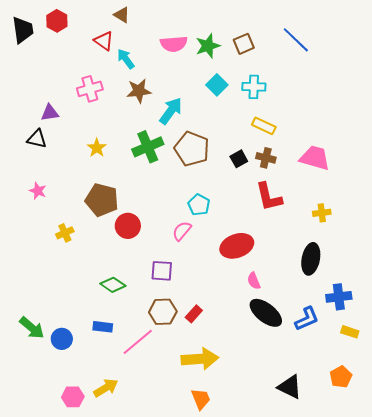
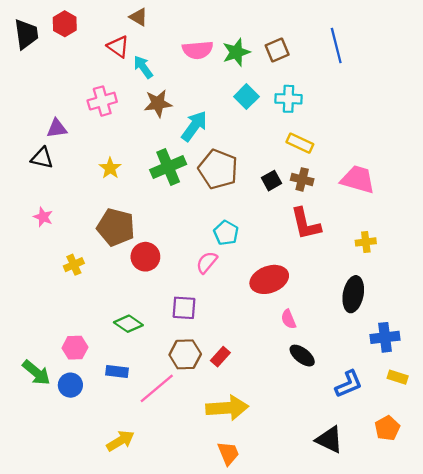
blue line: (296, 40) -> (336, 45), turned 32
black ellipse: (266, 313) -> (302, 356), size x0.7
blue L-shape: (307, 319) -> (349, 384), moved
pink hexagon: (73, 397) -> (75, 348), moved

